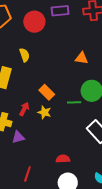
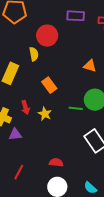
red circle: (34, 22) -> (47, 36), moved
orange rectangle: (47, 92) -> (49, 85), moved
red arrow: (24, 109) -> (25, 107), turned 128

